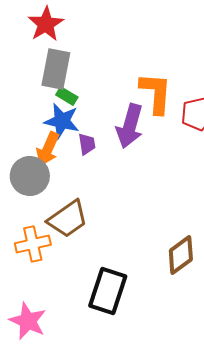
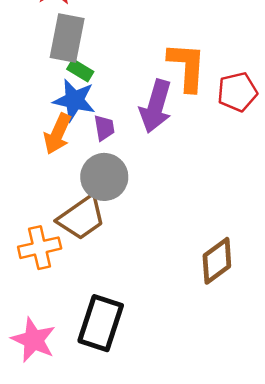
gray circle: (30, 176) -> (104, 177), moved
black rectangle: (108, 291) -> (101, 323), moved

